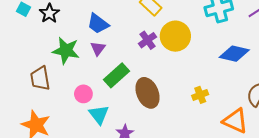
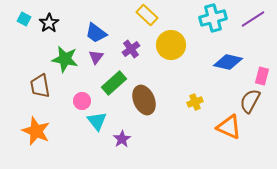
purple cross: (148, 40) -> (131, 49), moved

